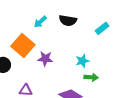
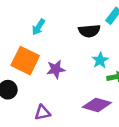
black semicircle: (68, 20) -> (89, 31), moved

